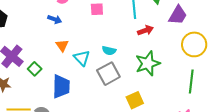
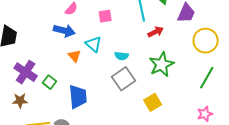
blue arrow: (55, 19) -> (64, 31), size x1.5
cyan triangle: (82, 58) -> (93, 44), moved
green line: (191, 81) -> (207, 78), turned 30

